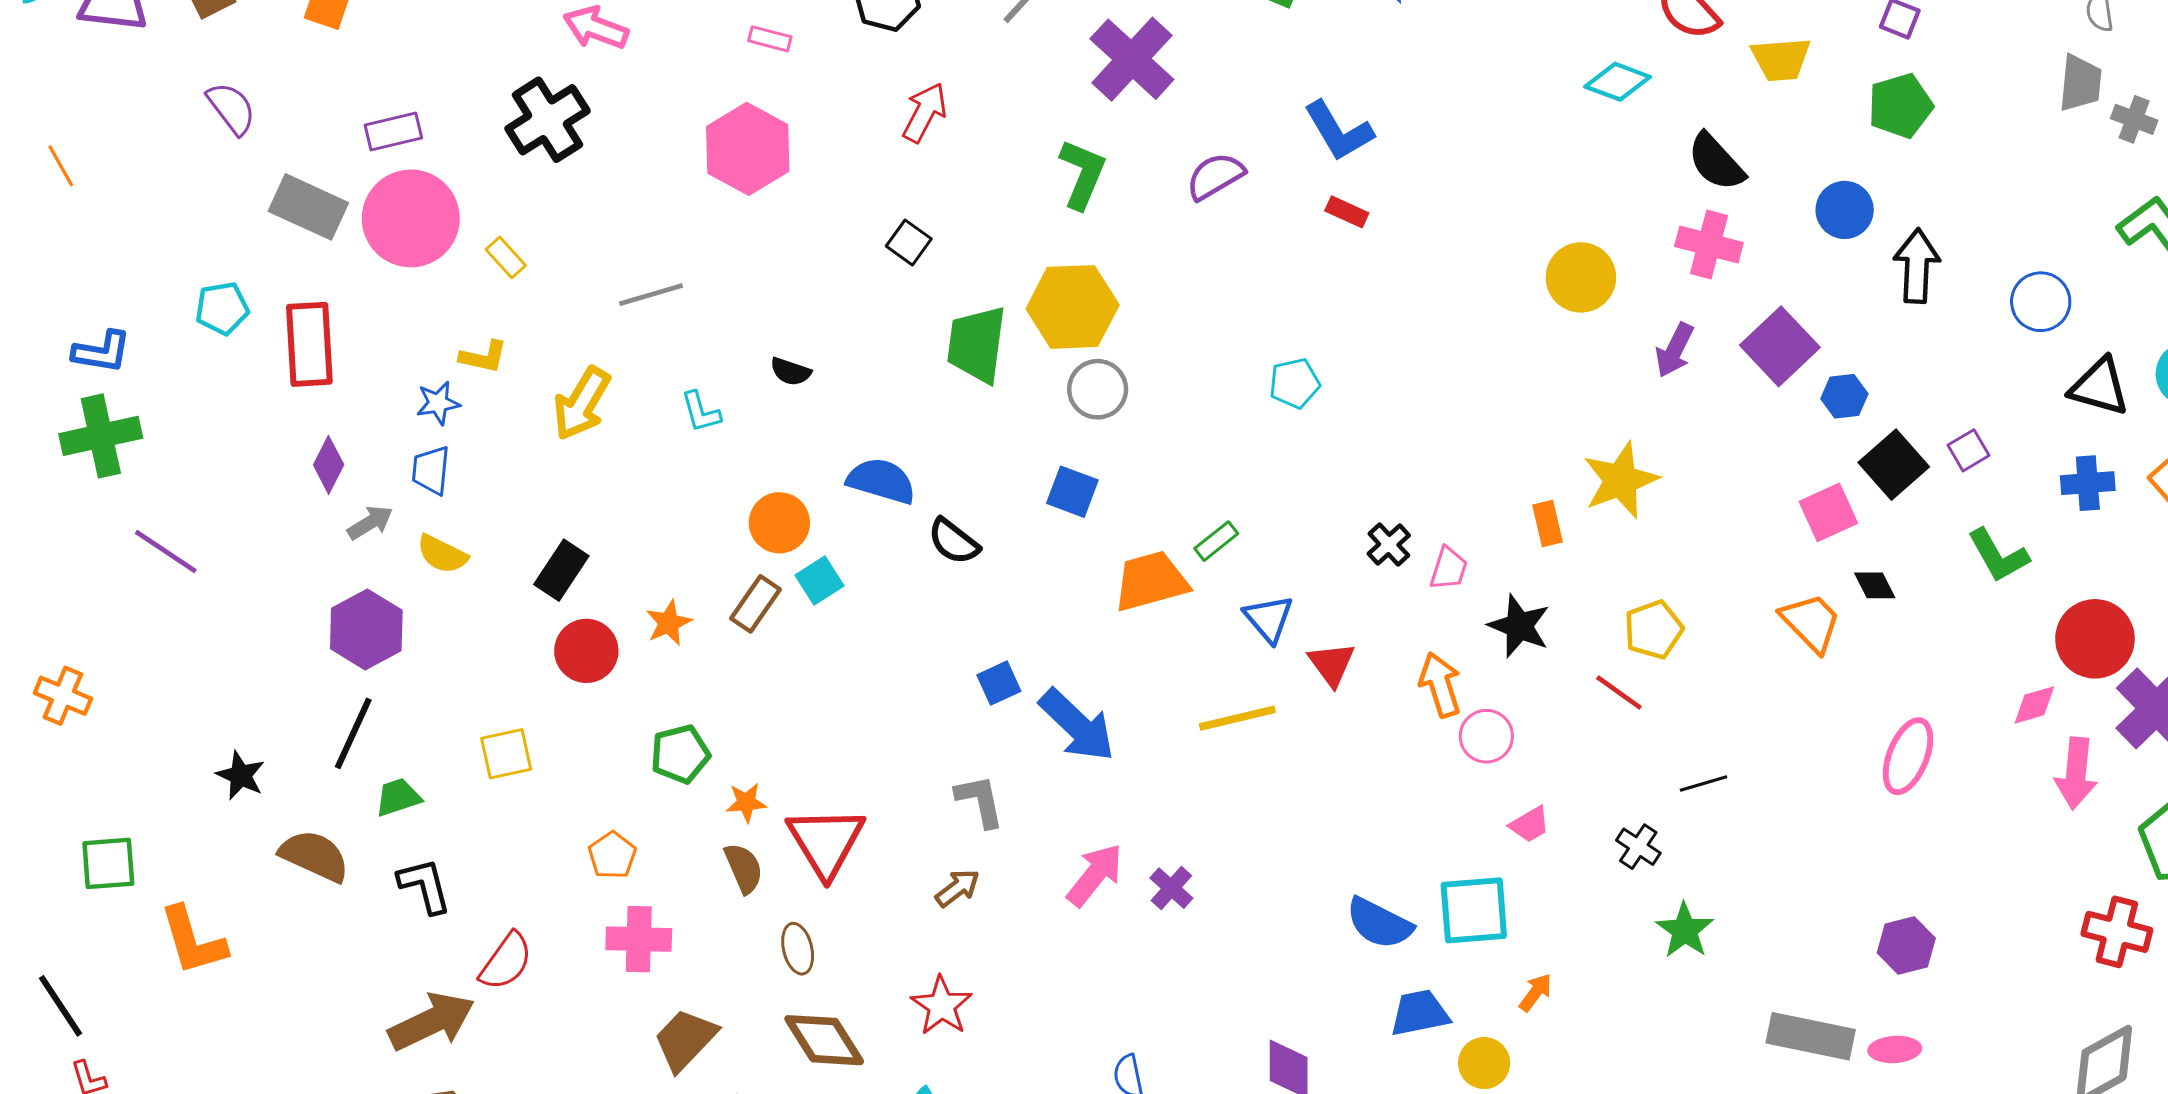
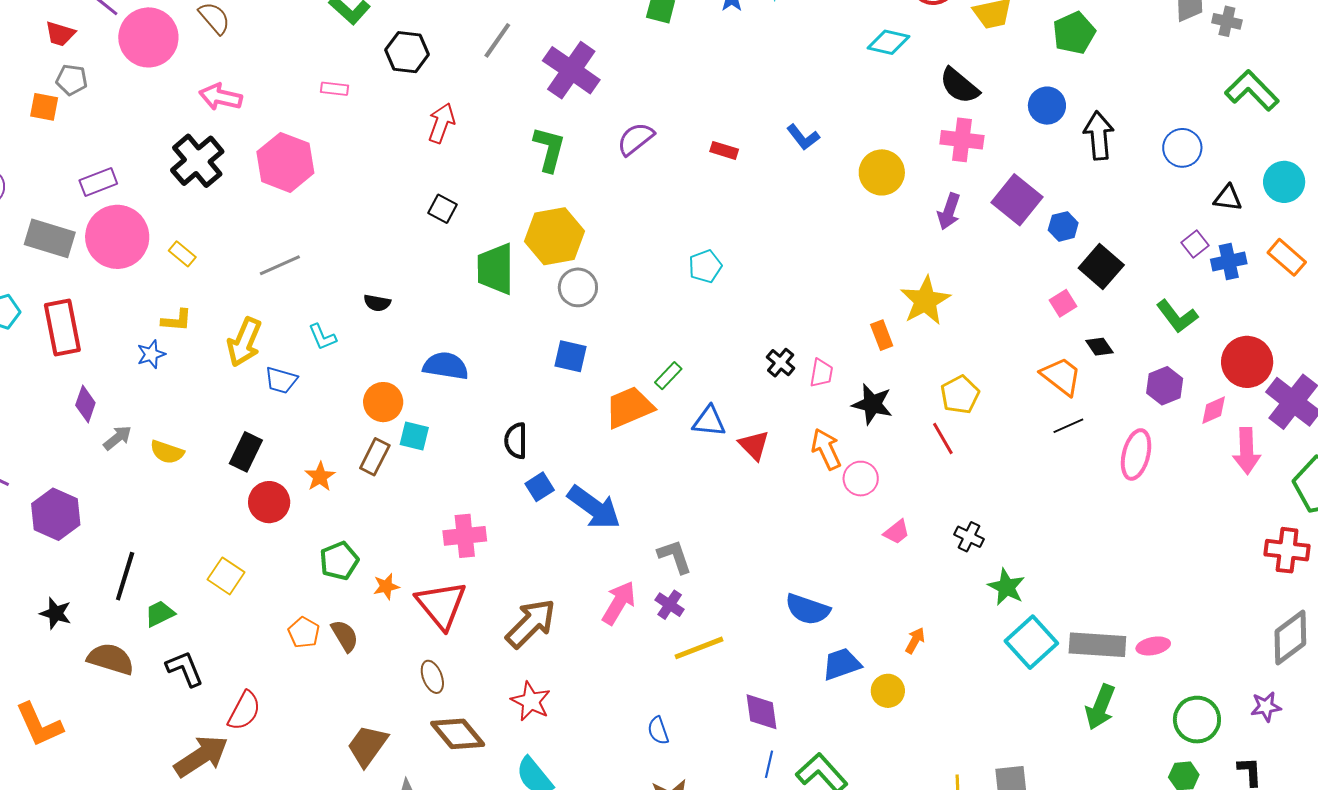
blue L-shape: (1339, 131) -> (803, 137), moved, size x0.7
pink hexagon: (748, 149) -> (285, 162), moved
black triangle: (2099, 387) -> (1228, 198), size x0.7
purple square: (1968, 450) -> (1195, 244), moved
blue trapezoid: (431, 470) -> (281, 380), moved, turned -72
pink square: (1828, 512) -> (1063, 303), size x0.7
black semicircle: (954, 541) -> (516, 441), moved, turned 60
cyan square: (819, 581) -> (414, 436), turned -36
blue triangle: (1269, 619) -> (709, 421), turned -36
purple hexagon: (366, 630) -> (56, 514), moved
red line: (1619, 693) -> (943, 439), turned 32
yellow line: (1237, 718) -> (699, 648), moved
yellow square: (506, 754) -> (226, 576), turned -36
black line: (1704, 784) -> (1068, 426), moved
gray L-shape: (980, 801) -> (675, 556), moved
brown semicircle: (744, 868) -> (345, 636), moved
brown arrow: (958, 888) -> (531, 623), size x1.8
cyan square: (1474, 910) -> (1031, 642), moved, turned -30
pink cross: (639, 939) -> (465, 536), moved
purple hexagon: (1906, 946) -> (1165, 386), moved

